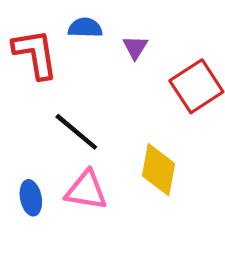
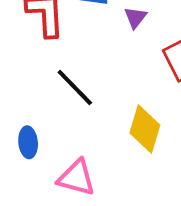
pink triangle: (86, 190) -> (76, 178), moved

